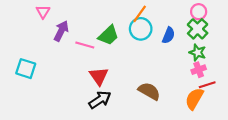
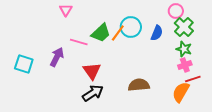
pink triangle: (43, 12) -> (66, 10), moved
pink circle: (199, 12) -> (176, 11), moved
orange line: (140, 14) -> (118, 33), moved
purple arrow: (61, 31) -> (57, 57), moved
brown semicircle: (149, 91) -> (139, 85), turned -35

